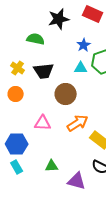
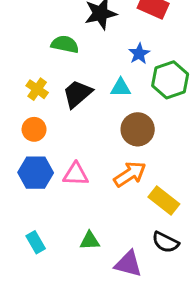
cyan triangle: (81, 68) -> (121, 88), moved
black trapezoid: (44, 71) -> (77, 94), turned 145
brown circle: (66, 94) -> (138, 129), moved
blue hexagon: (17, 144) -> (36, 173), moved

